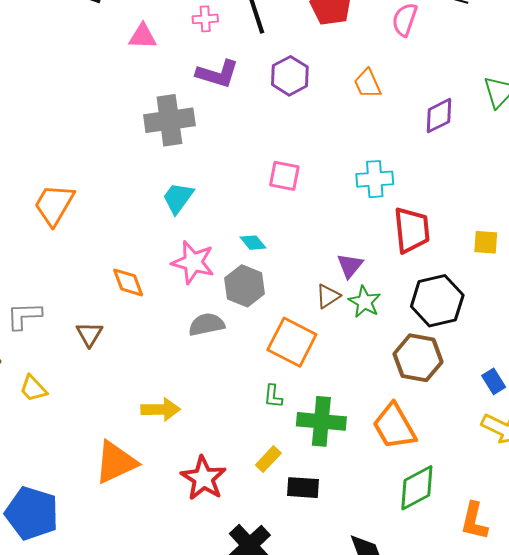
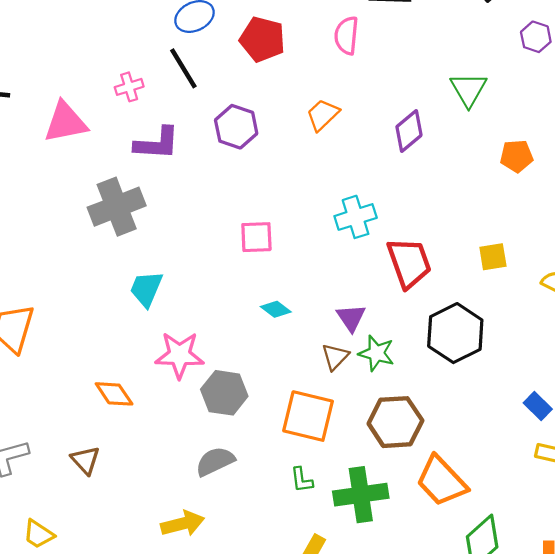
pink triangle: (143, 36) -> (66, 122), size x1.4
orange trapezoid: (367, 83) -> (323, 115), turned 84
cyan diamond: (253, 243) -> (276, 309), moved
gray hexagon: (245, 286) -> (224, 393), moved
gray semicircle: (206, 324) -> (215, 461), moved
brown hexagon: (418, 358) -> (395, 422), moved

